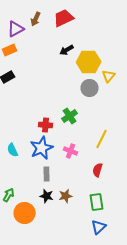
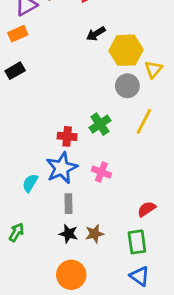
yellow line: (102, 139) -> (144, 121), moved
cyan semicircle: (13, 150) -> (30, 183), moved, turned 56
red semicircle: (98, 170) -> (147, 209), moved, turned 40
orange circle: (25, 213) -> (71, 275), moved
blue triangle: (99, 227) -> (140, 276), turned -42

